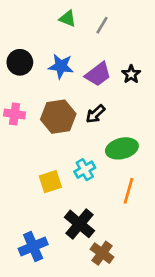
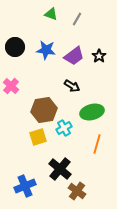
pink cross: (15, 114) -> (11, 86), turned 35
black arrow: (95, 114) -> (72, 86), turned -105
brown hexagon: (58, 117) -> (44, 110), moved

